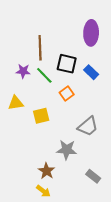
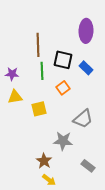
purple star: (23, 71) -> (12, 74), moved
green line: (44, 75) -> (42, 71), turned 42
yellow arrow: (43, 191) -> (49, 180), moved

